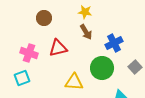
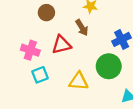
brown arrow: (86, 32) -> (82, 28), moved
cyan square: (22, 78) -> (40, 75), moved

